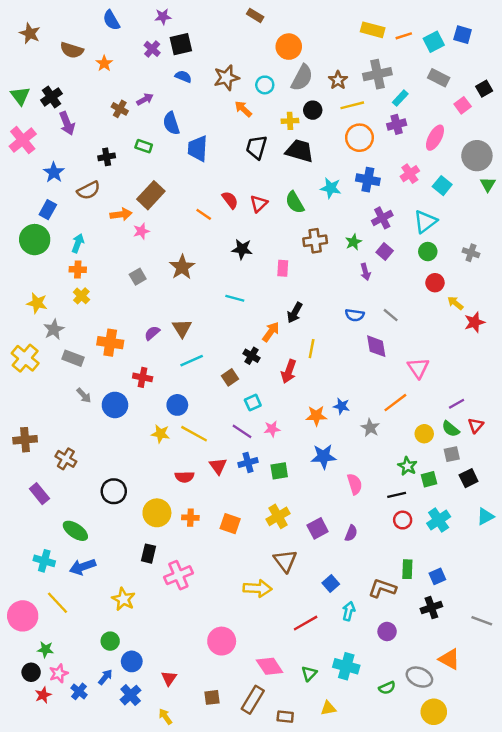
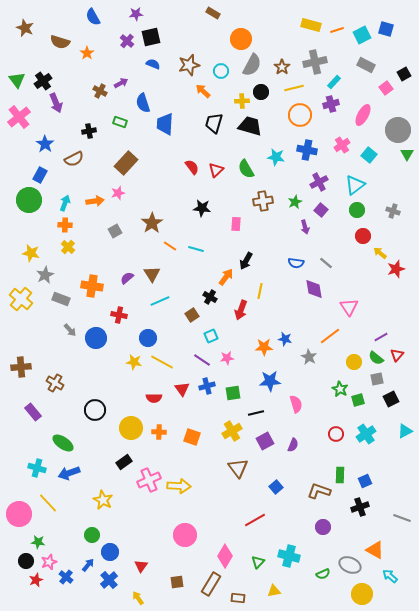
orange arrow: (121, 214) -> (95, 201), moved
orange line: (204, 214) -> (170, 246), moved
black line: (397, 495) -> (256, 413), moved
black rectangle: (149, 554) -> (124, 462), turned 42
yellow arrow: (258, 588) -> (179, 486), moved
cyan arrow: (349, 611) -> (390, 576), moved, turned -63
pink diamond: (270, 666) -> (225, 556), turned 65

